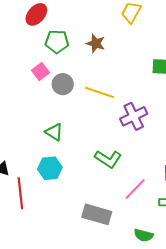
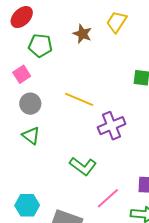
brown star: (96, 43) -> (82, 34), moved
gray circle: (63, 84) -> (30, 104), moved
cyan hexagon: (50, 168) -> (27, 205), moved

